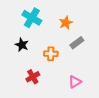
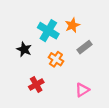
cyan cross: (32, 18) -> (48, 31), moved
orange cross: (51, 54) -> (56, 59), turned 32

